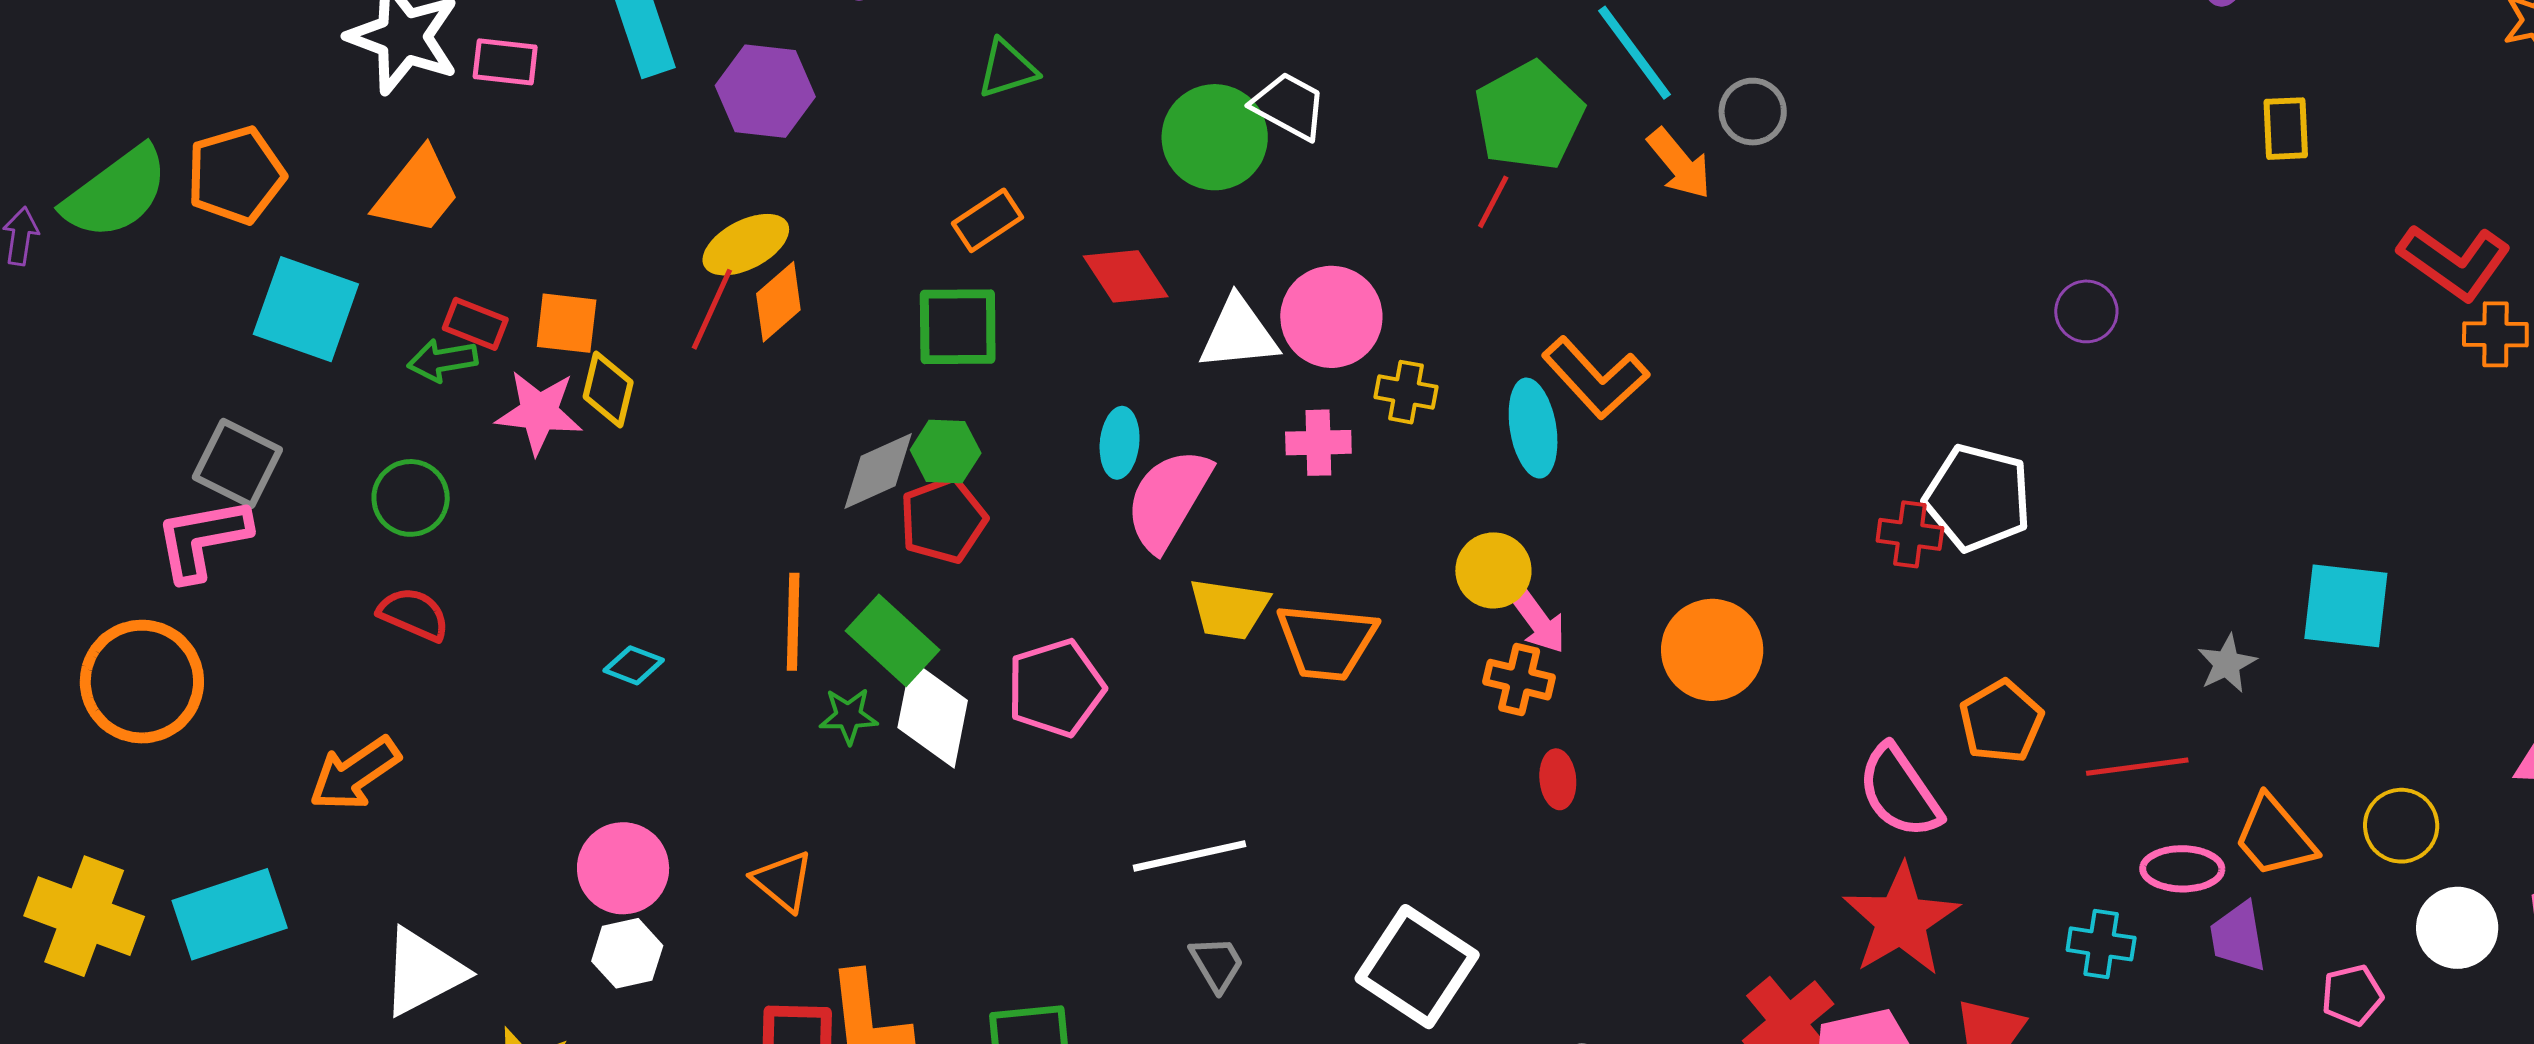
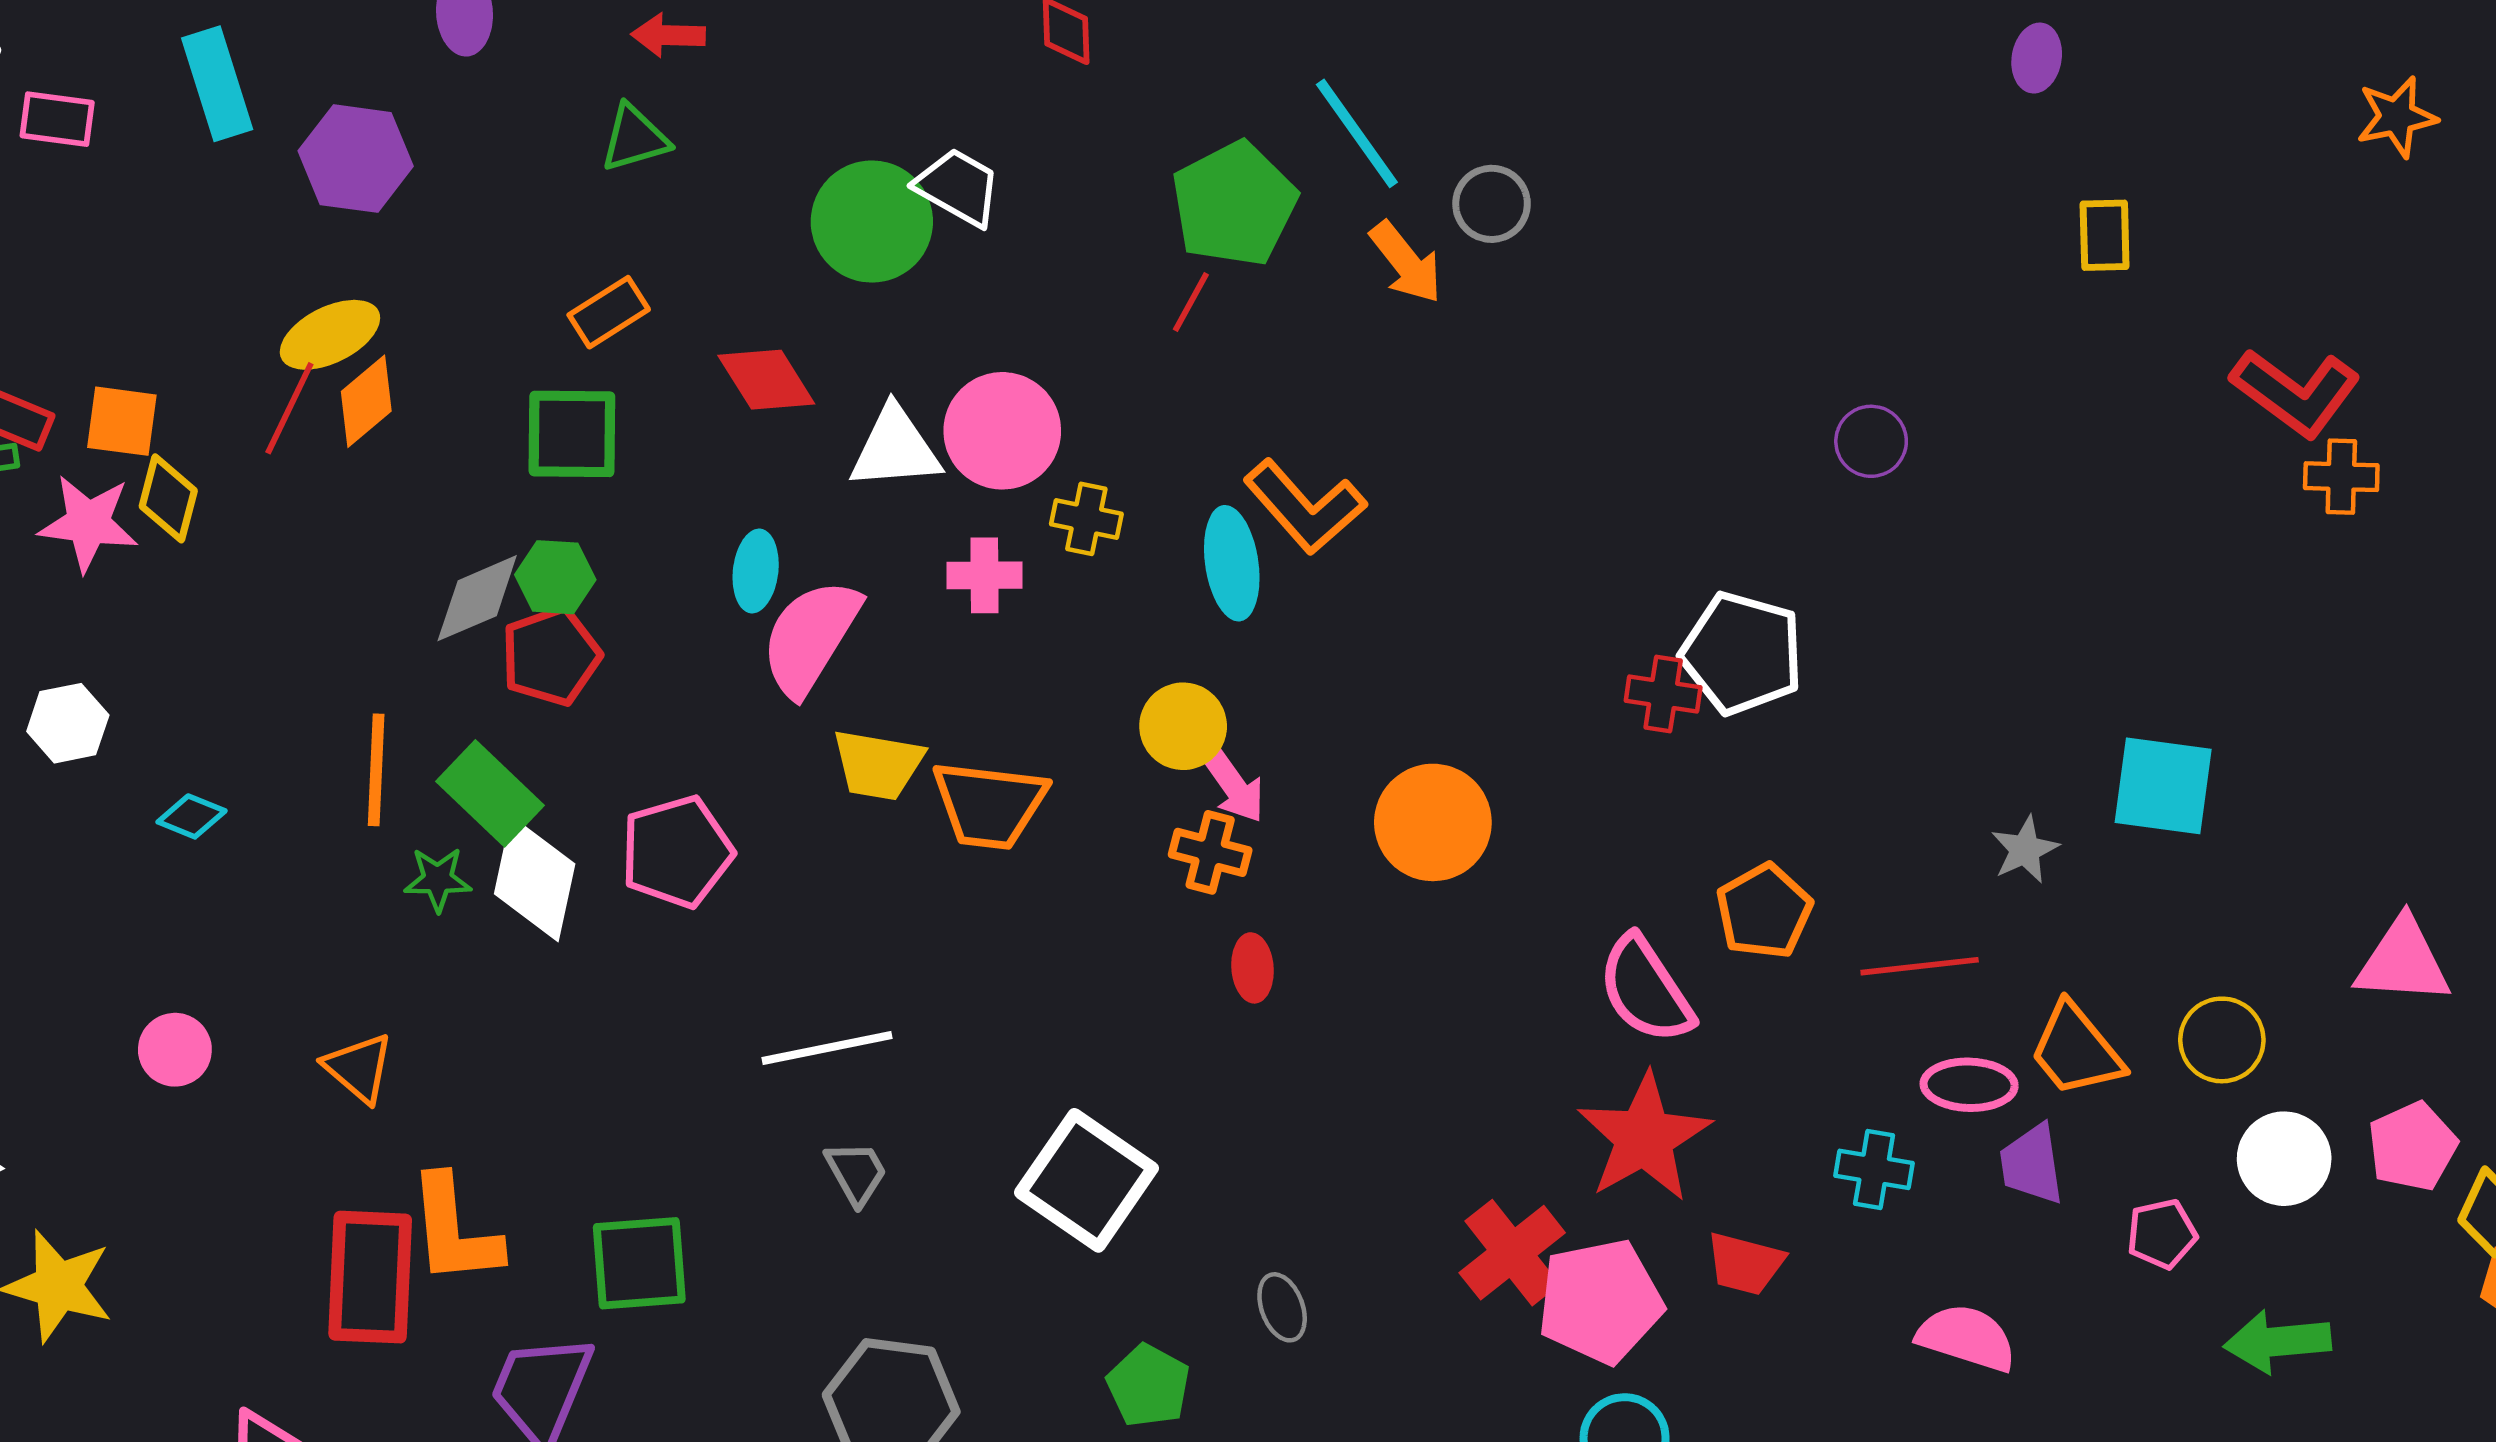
pink circle: (623, 868) -> (175, 1050), size x0.7
white hexagon: (627, 953) -> (68, 723), moved

